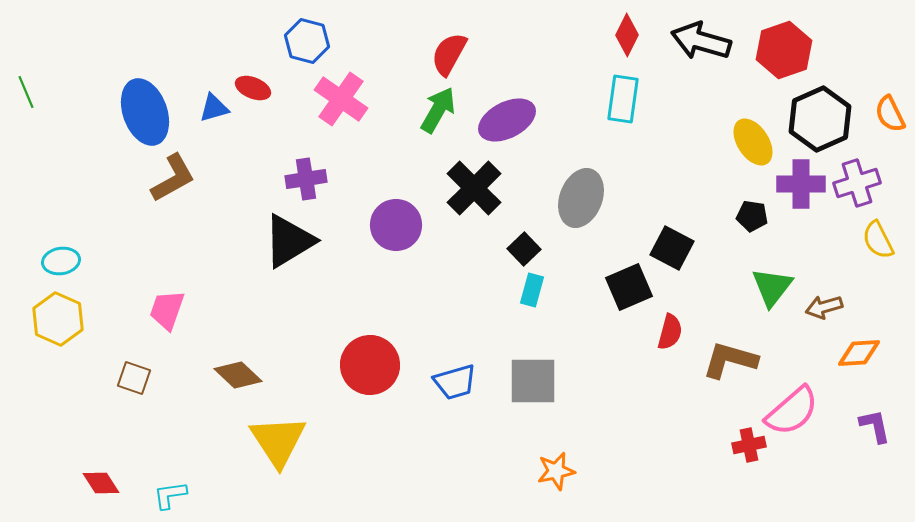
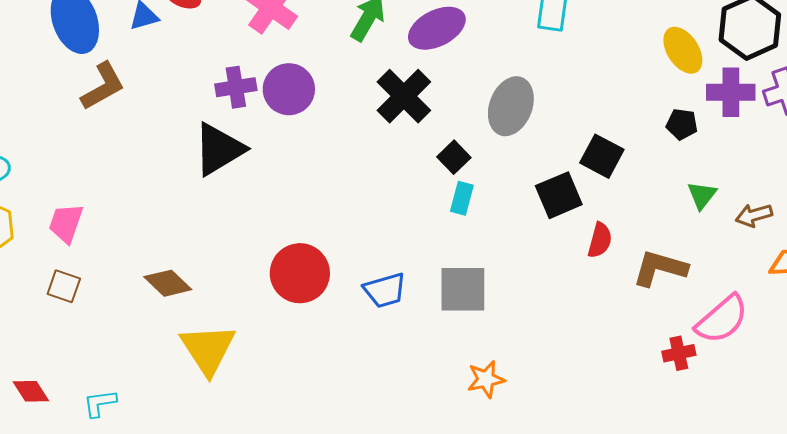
purple circle: (396, 225) -> (289, 89), moved
green triangle: (772, 287) -> (702, 195), size x0.7
pink trapezoid: (167, 310) -> (66, 223), moved

